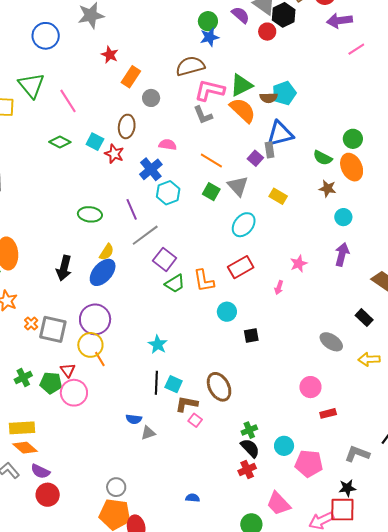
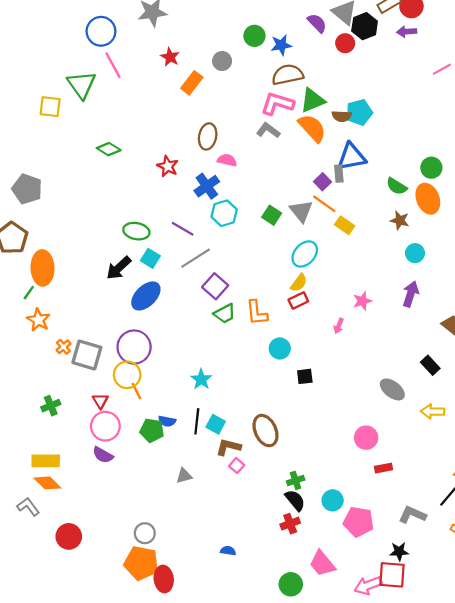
green circle: (208, 21) -> (254, 36), moved
purple arrow: (340, 21) -> (407, 32), moved, size x0.7
brown semicircle: (190, 66) -> (288, 75), moved
gray circle: (151, 98) -> (222, 61), moved
pink line: (68, 101) -> (113, 65), moved
gray L-shape: (203, 115) -> (268, 130), turned 145
brown ellipse: (127, 126) -> (208, 136), moved
cyan square: (95, 142) -> (150, 258), moved
orange line: (211, 160) -> (324, 204), moved
purple line: (132, 209) -> (183, 229), turned -40
yellow semicircle: (107, 252) -> (299, 283), moved
red rectangle: (241, 267) -> (298, 301), size x0.7
black arrow: (64, 268) -> (119, 268), moved, turned 30
green pentagon: (51, 383) -> (152, 430), moved
blue semicircle: (134, 419) -> (167, 421), moved
purple semicircle: (40, 471) -> (103, 455), moved

